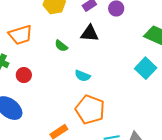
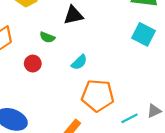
red circle: (24, 75) -> (33, 64), moved
cyan semicircle: (83, 76) -> (79, 62), turned -49

